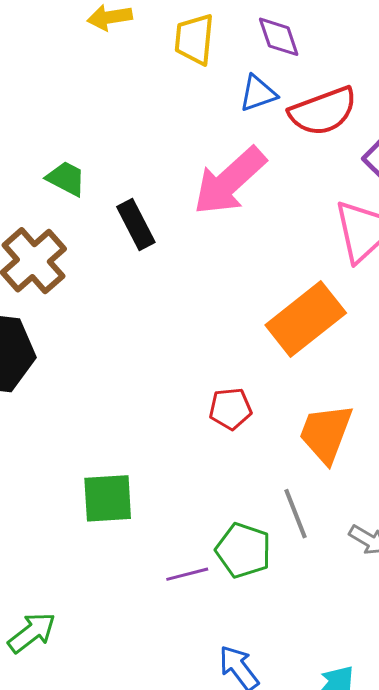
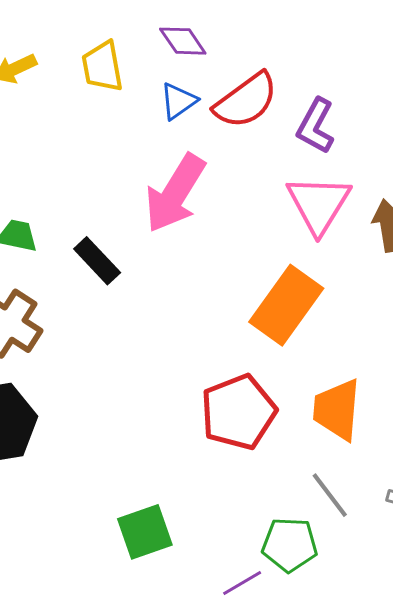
red pentagon: (230, 409) -> (238, 412), size x1.8

